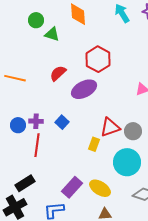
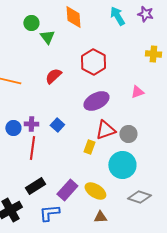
green triangle: (52, 34) -> (47, 37), turned 35
purple ellipse: (84, 89) -> (96, 101), moved
black rectangle: (25, 183) -> (35, 186), moved

